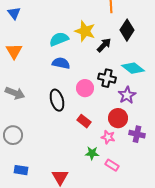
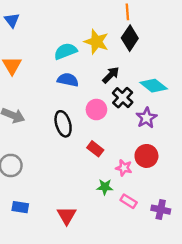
black diamond: (127, 30) -> (130, 38), moved
black arrow: (104, 45) -> (111, 75), moved
black cross: (107, 78) -> (123, 98), turned 30
red circle: (118, 118) -> (146, 156), moved
purple cross: (137, 134) -> (161, 210), moved

